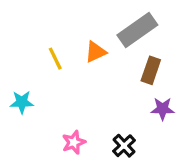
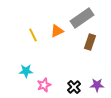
cyan star: (22, 102) -> (26, 71), moved
purple star: (163, 109) -> (97, 85), moved

